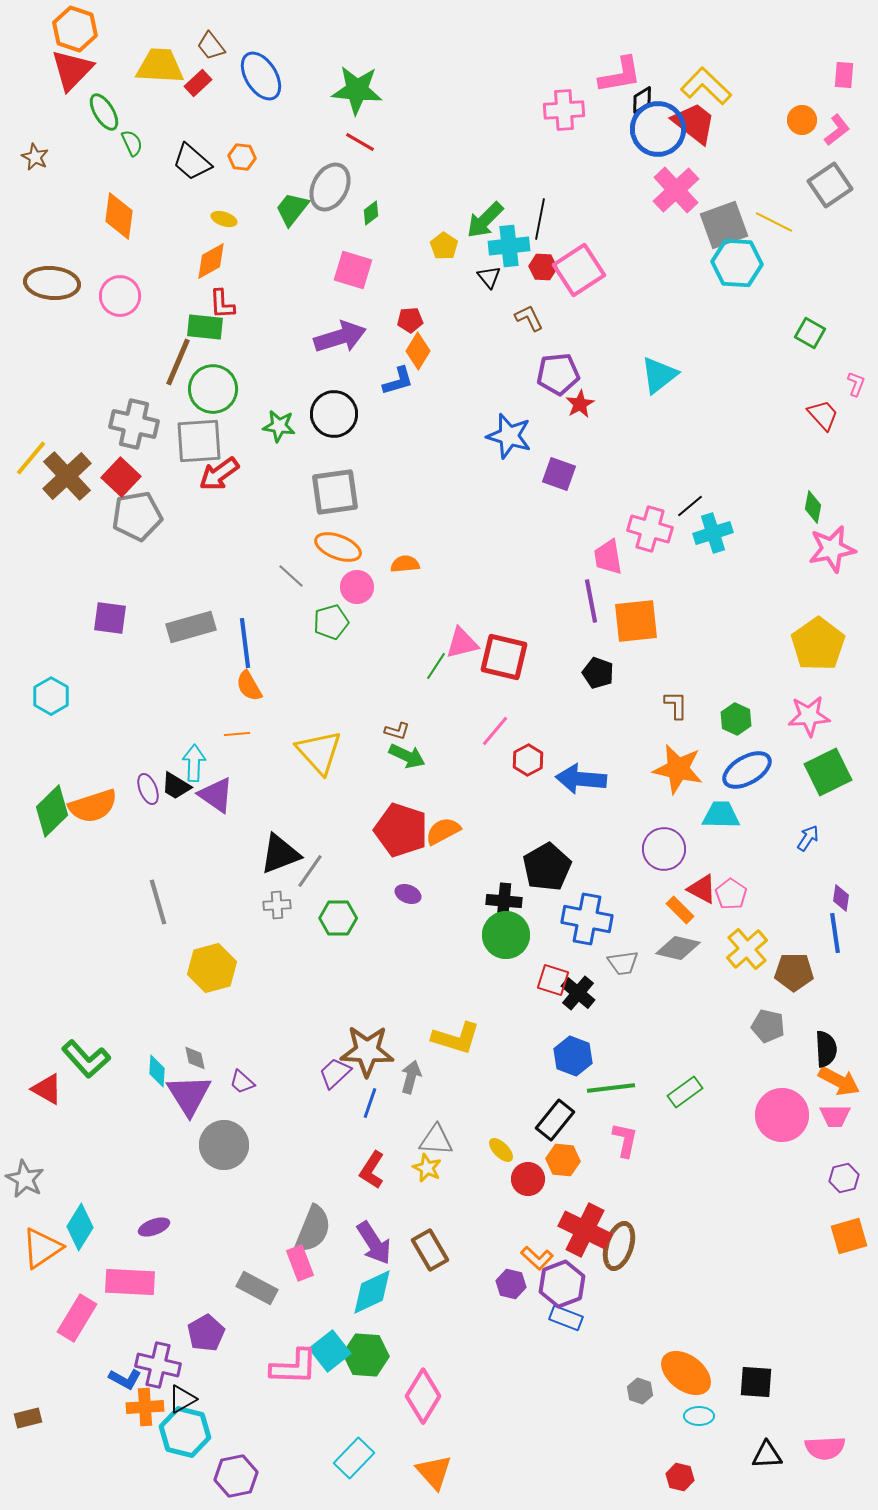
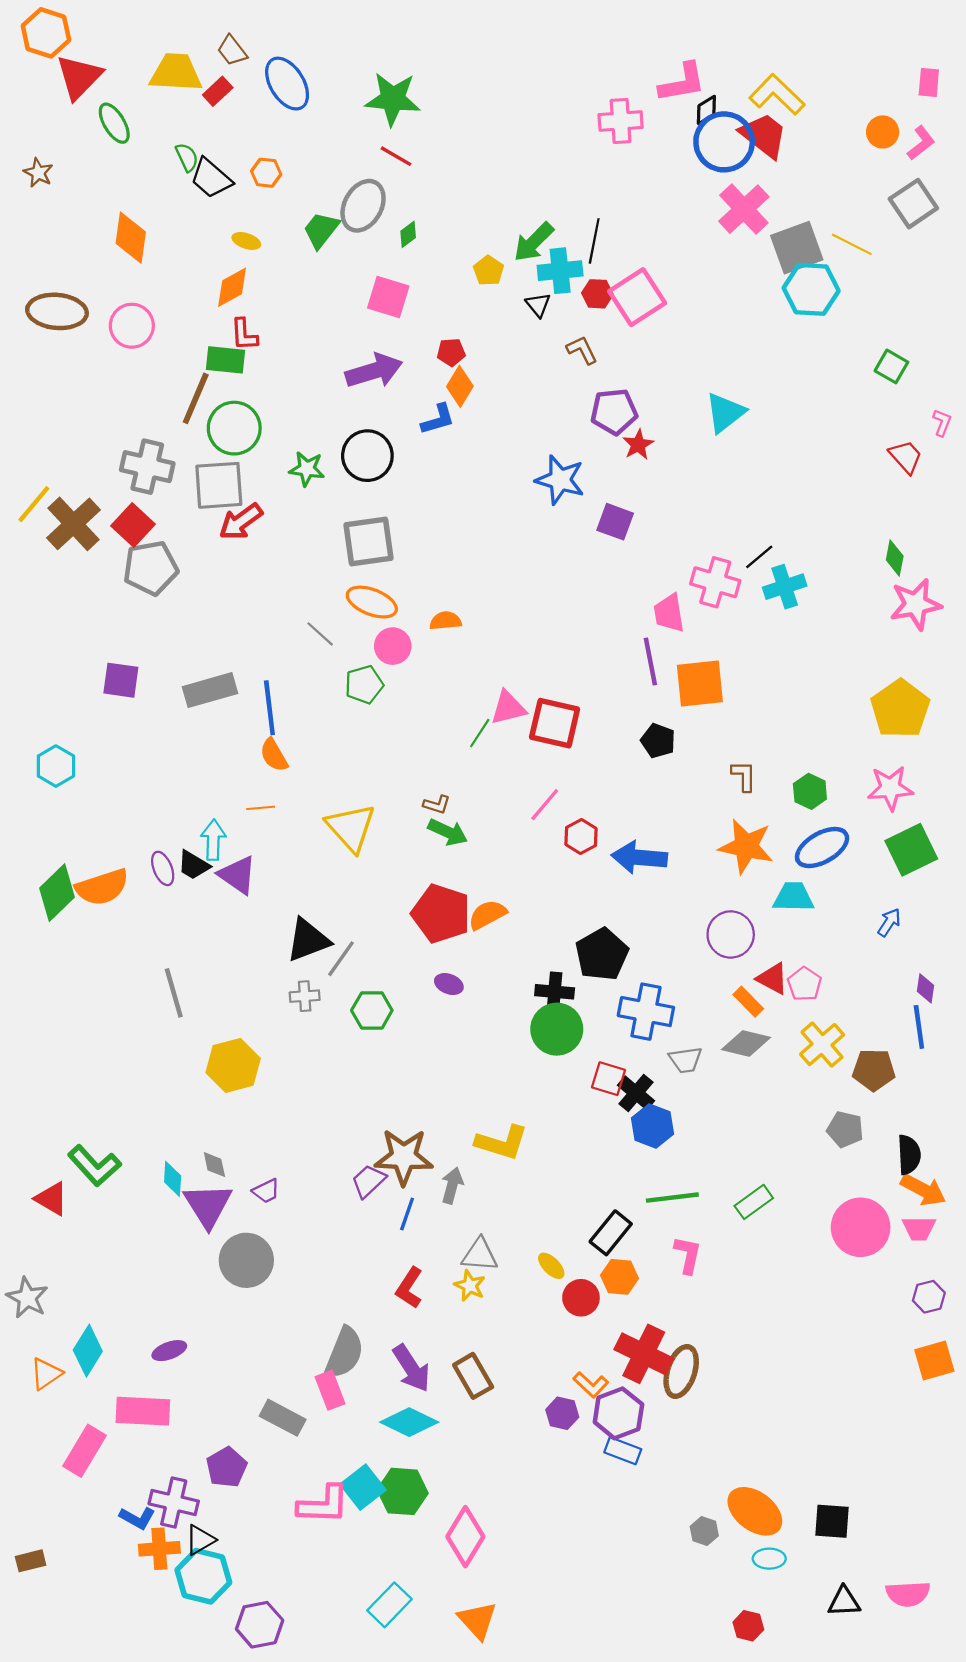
orange hexagon: (75, 29) -> (46, 33), moved
green semicircle: (132, 143) -> (187, 157), moved
blue hexagon: (573, 1056) -> (653, 1126), moved
purple trapezoid: (242, 1082) -> (266, 1191), turned -68
orange triangle: (42, 1248) -> (46, 1374), size x0.7
cyan diamond: (372, 1292) -> (409, 1422), turned 51

